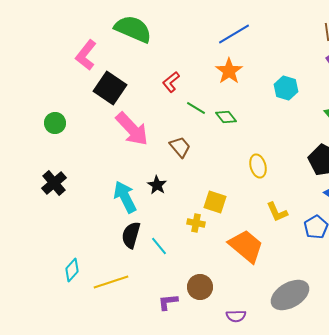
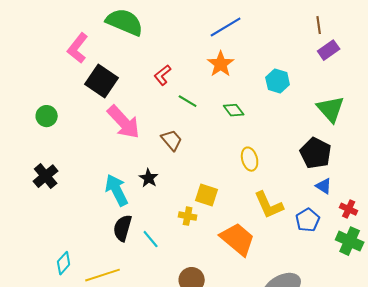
green diamond: (226, 117) -> (234, 110), moved
yellow L-shape: (277, 212) -> (269, 205), size x1.4

